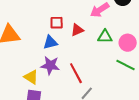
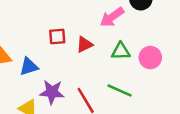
blue triangle: (50, 42) -> (29, 67), moved
green line: (125, 65) -> (120, 91), moved

